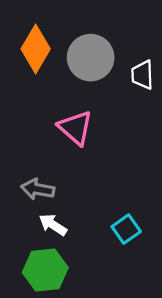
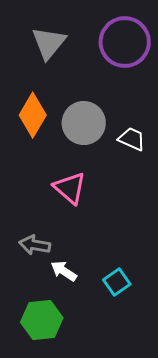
white trapezoid: (142, 75) -> (132, 139), turned 116
white arrow: (53, 225) -> (64, 271), moved

